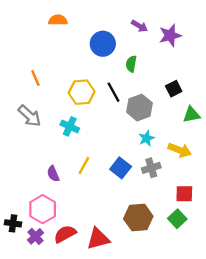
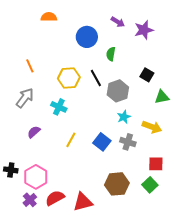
black square: (174, 89) -> (147, 75), turned -32
gray arrow: (30, 116) -> (25, 98), turned -95
gray cross: (151, 168) -> (128, 142), turned 35
purple semicircle: (53, 174) -> (34, 132), moved, turned 72
black cross: (13, 223) -> (11, 170), moved

